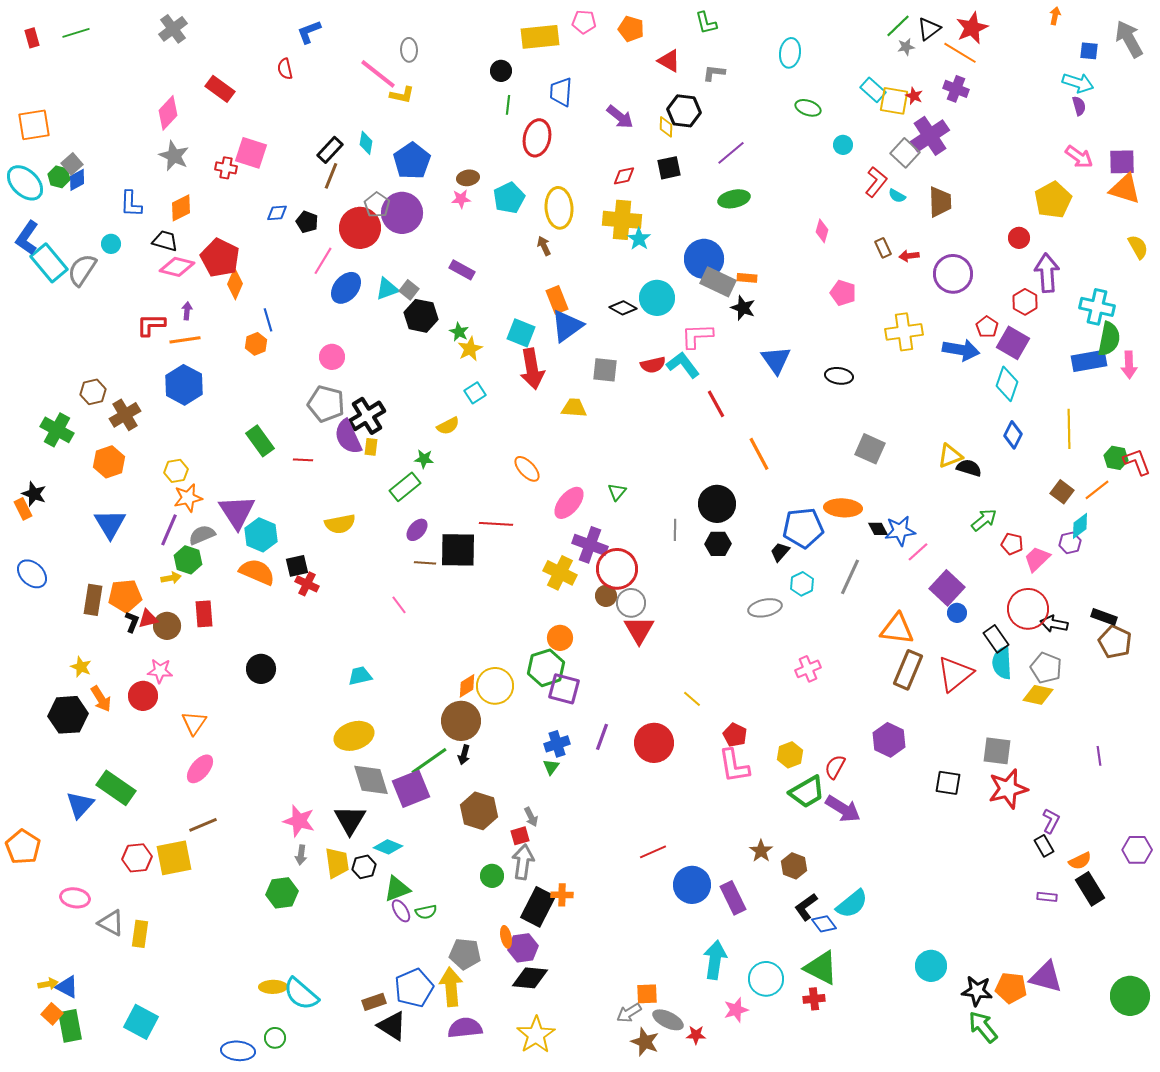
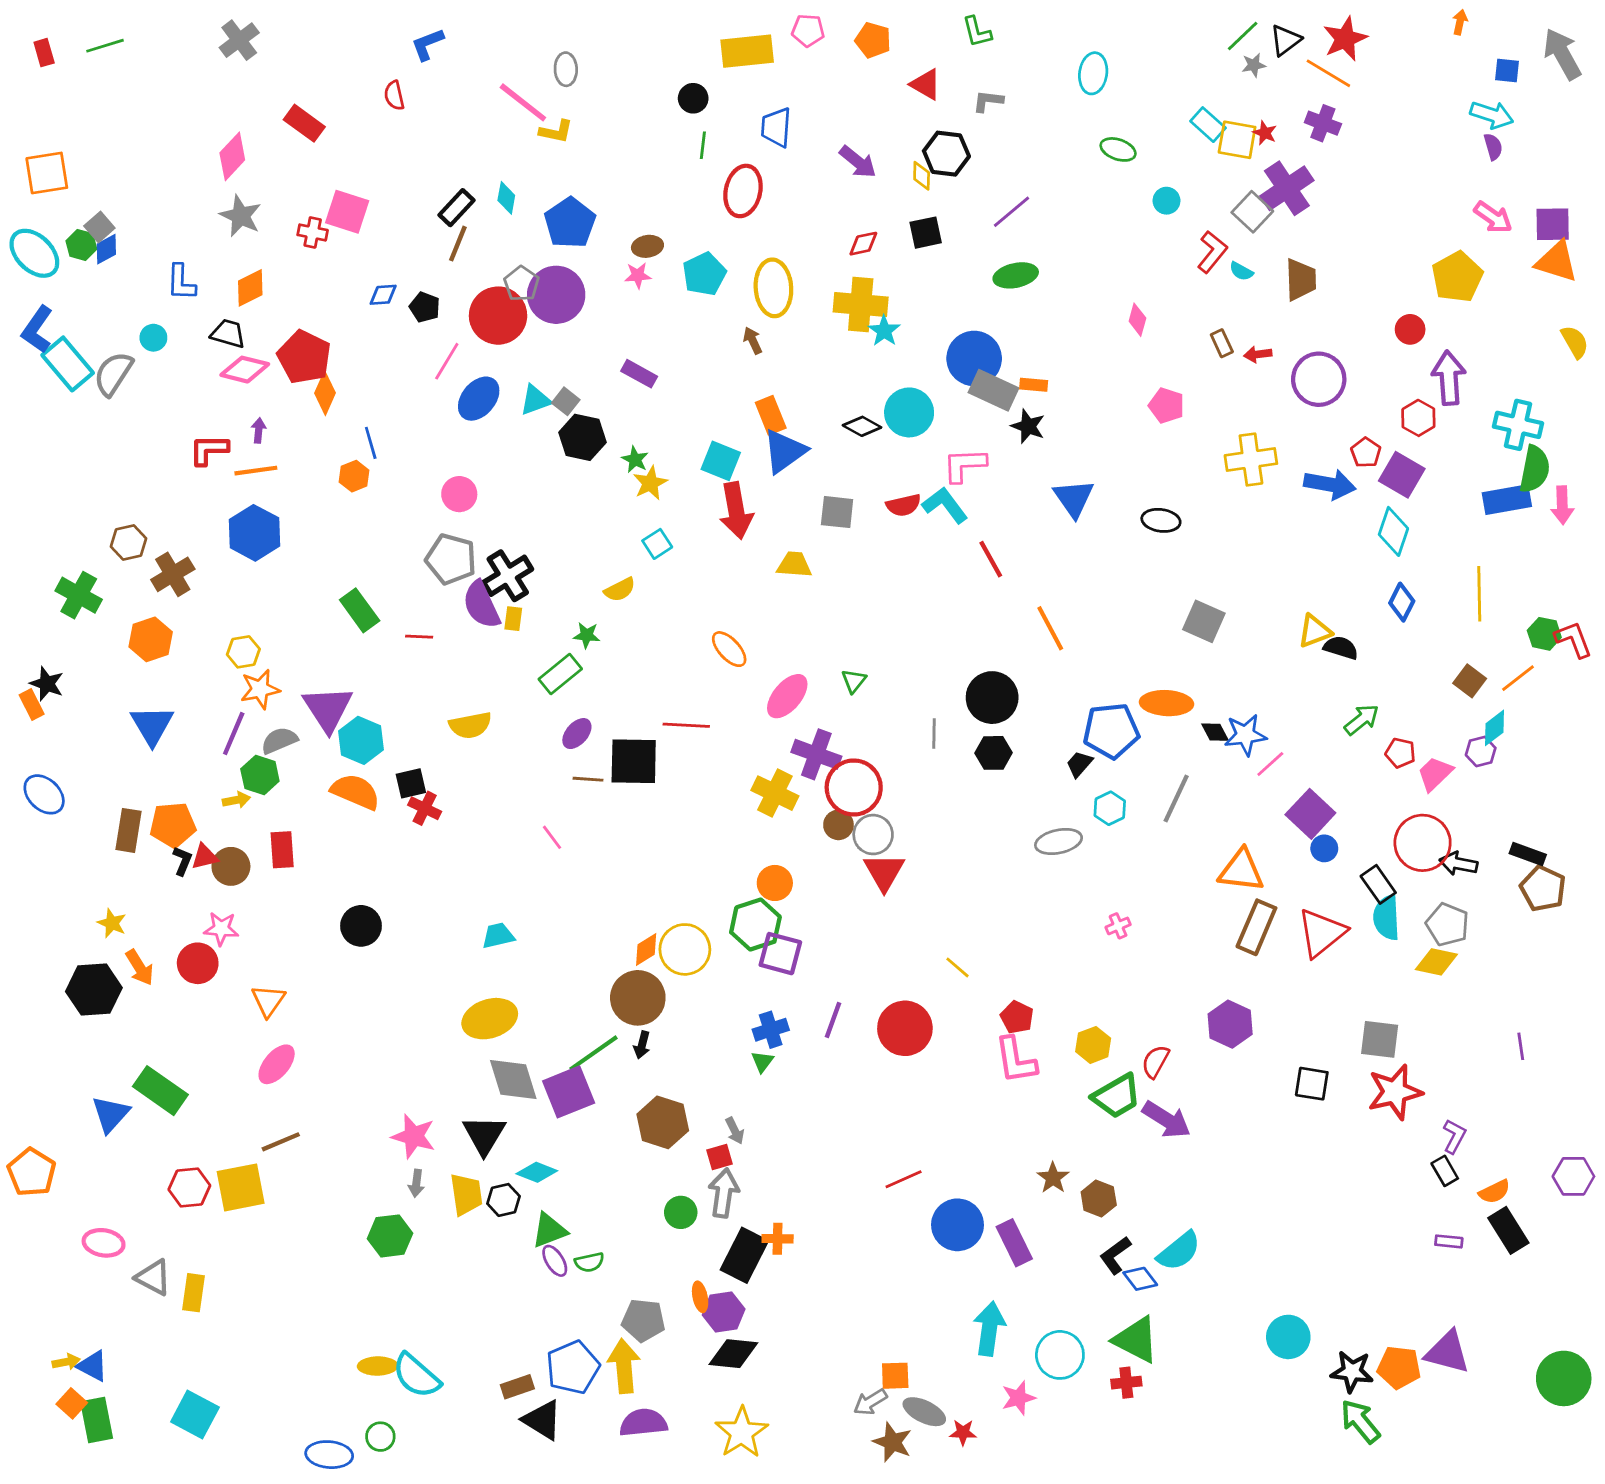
pink cross: (808, 669) -> (1118, 926), size x0.7

